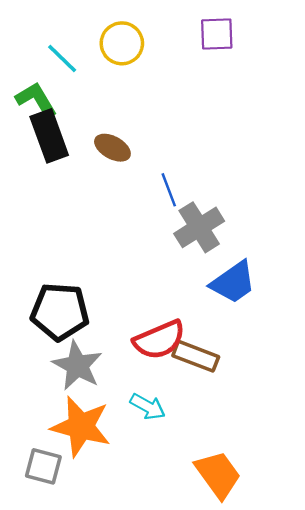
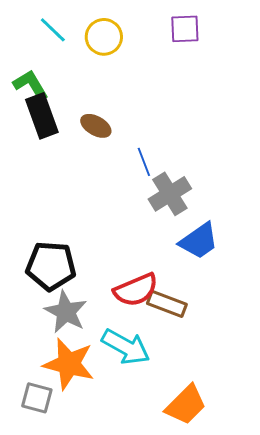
cyan line: (62, 59) -> (53, 30), moved
cyan arrow: (148, 407) -> (126, 347), size x1.6
orange trapezoid: (218, 475) -> (186, 405), turned 81

